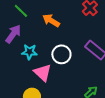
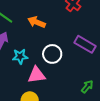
pink triangle: (43, 73) -> (36, 75), turned -42

